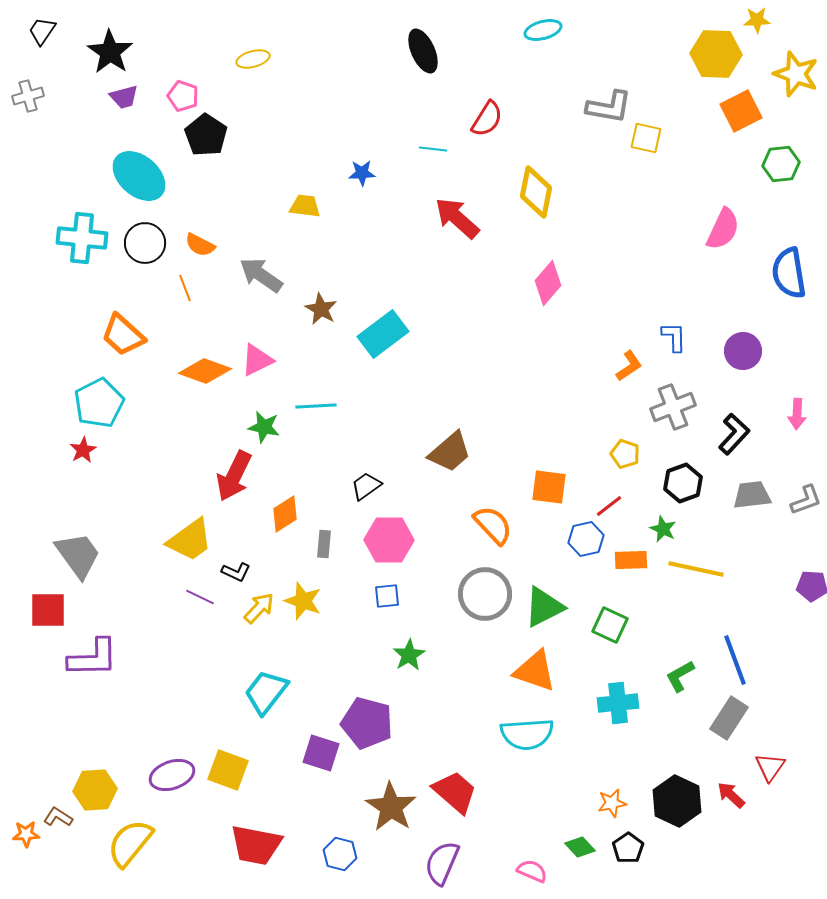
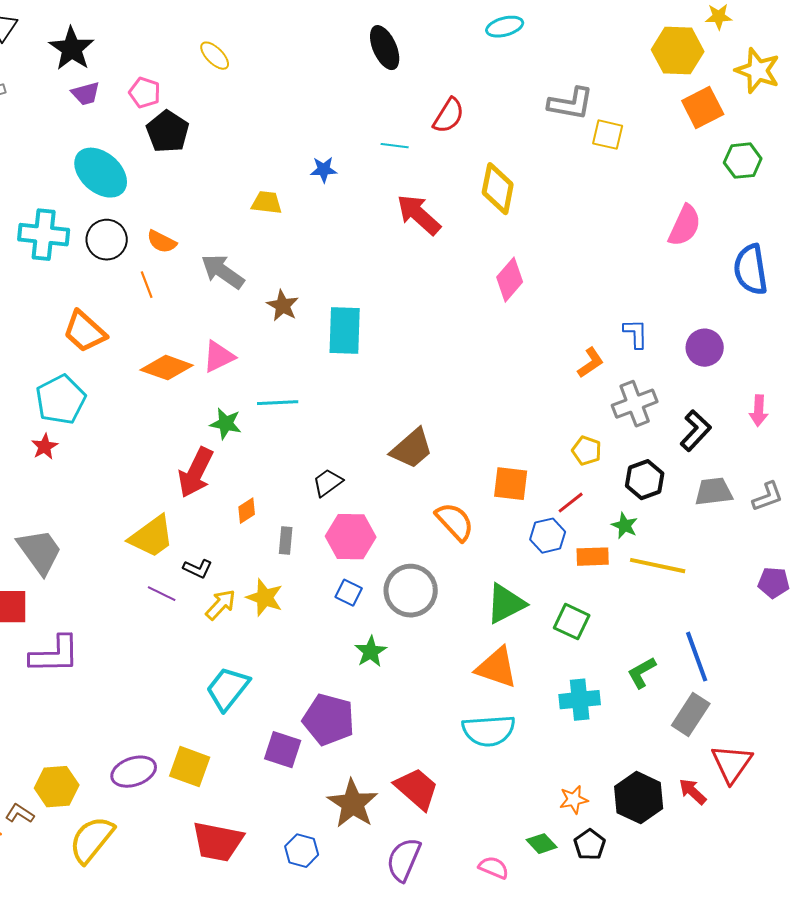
yellow ellipse: (253, 59) -> (215, 56), turned 60
cyan rectangle: (383, 334) -> (345, 331), turned -51
orange diamond: (285, 514) -> (247, 511), size x0.7
gray circle: (485, 594) -> (411, 591), moved
blue square: (387, 596) -> (349, 593), turned 32
red triangle: (770, 767) -> (732, 764), size x1.4

